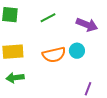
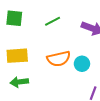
cyan circle: (77, 51) -> (82, 64), moved

